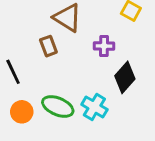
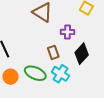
brown rectangle: (48, 46) -> (53, 52), moved

